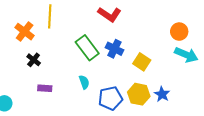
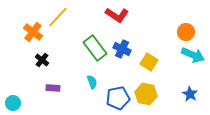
yellow line: (50, 16) -> (58, 17), turned 40
blue star: (162, 94) -> (190, 94), moved

